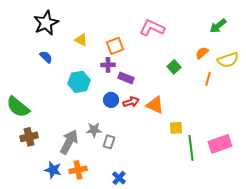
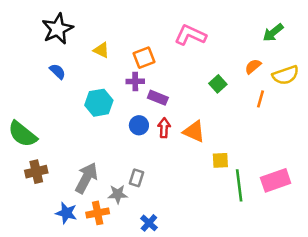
red arrow: (131, 102) -> (164, 128), turned -70
gray star: (94, 130) -> (118, 194), moved

